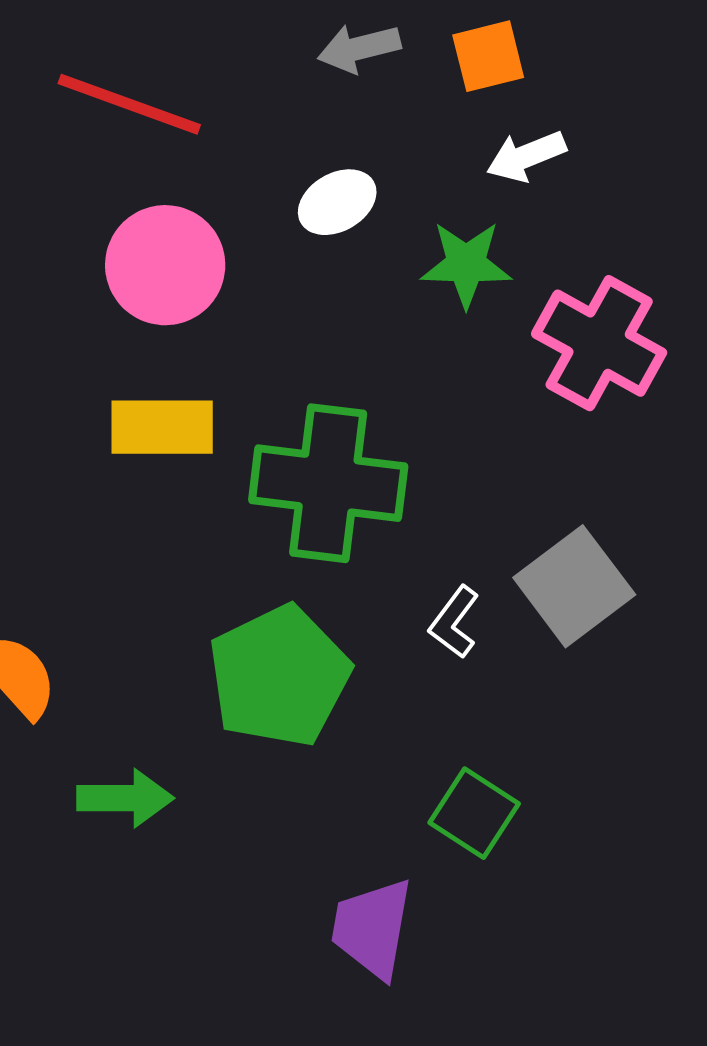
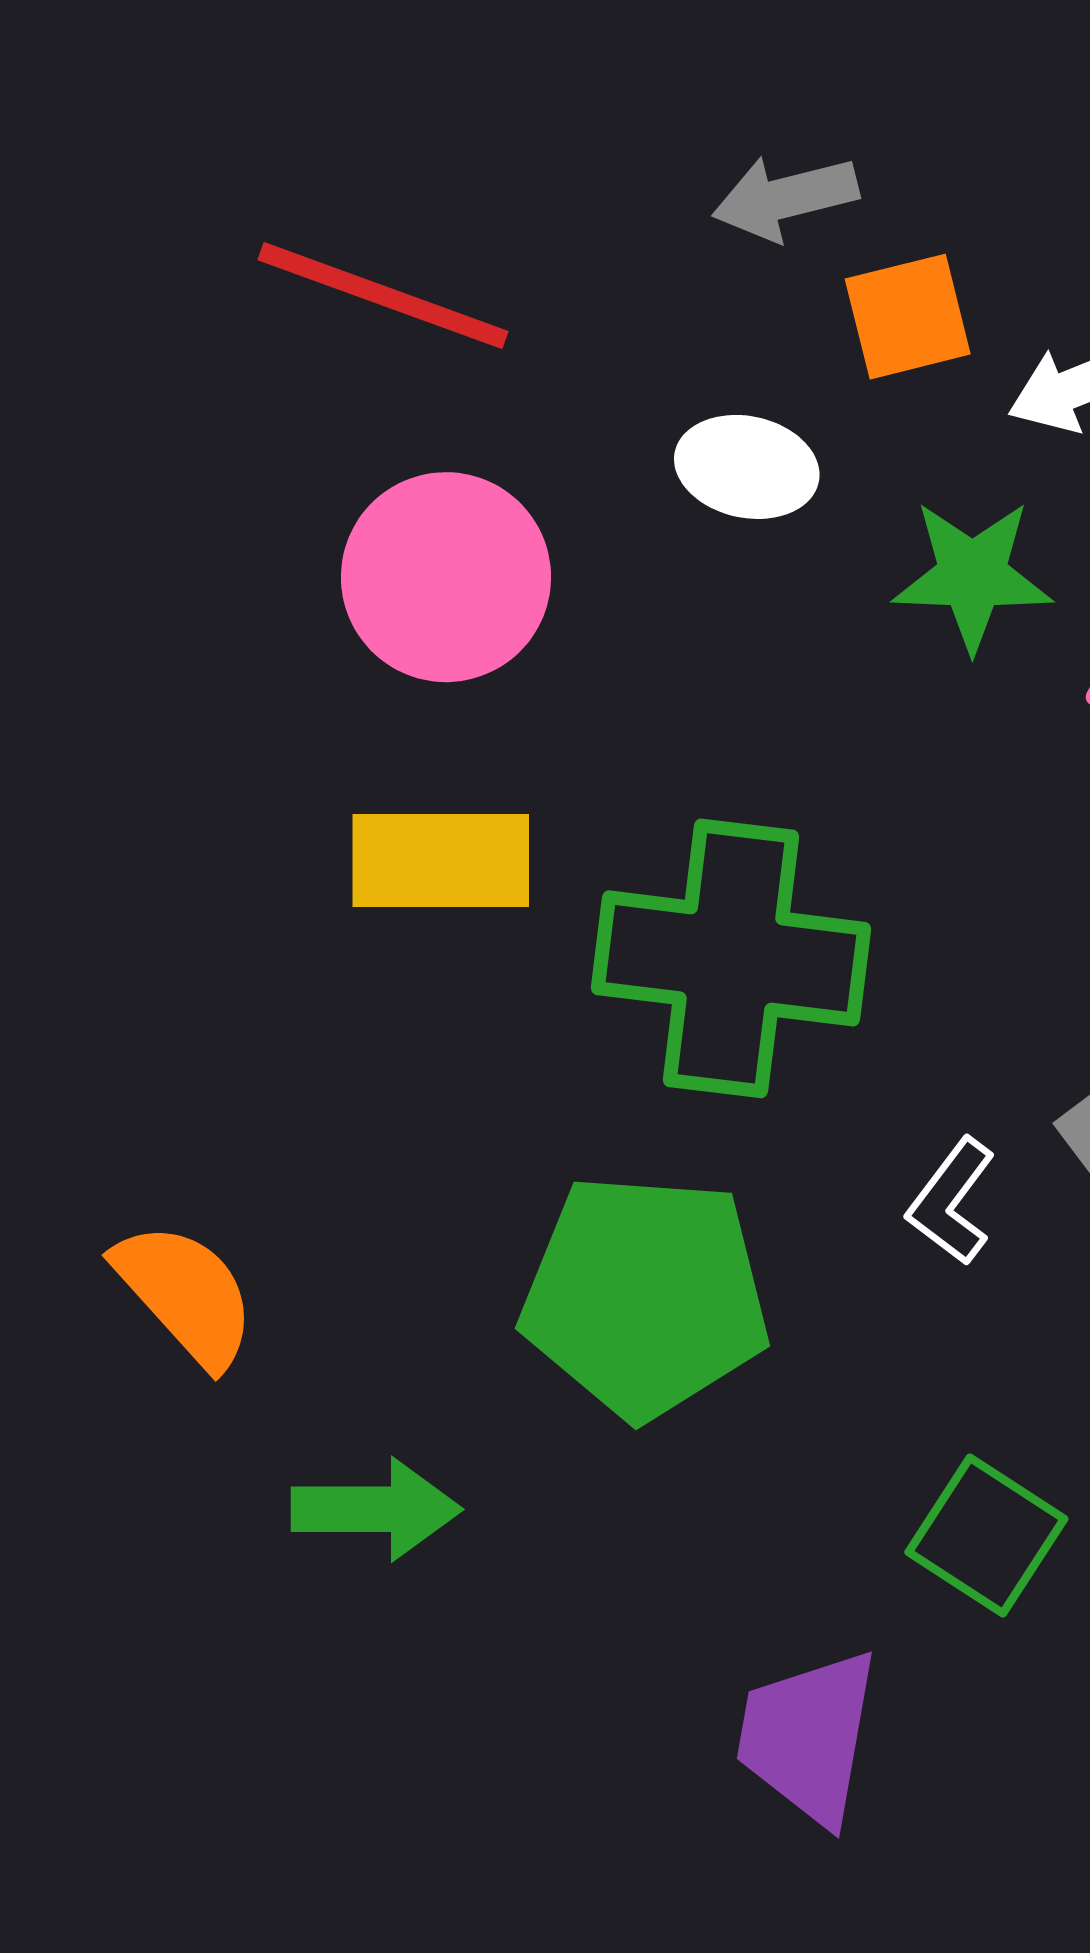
orange square: (488, 56) -> (908, 317), moved
white ellipse: (337, 202) -> (747, 467), turned 42
green pentagon: (279, 676) -> (645, 1296), turned 30

